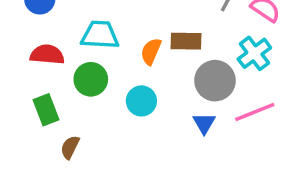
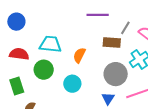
brown rectangle: (186, 41) -> (112, 43), moved

